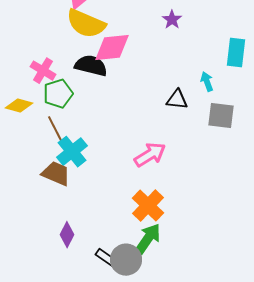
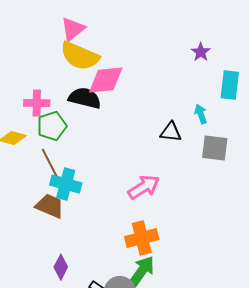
purple star: (172, 20) -> (201, 52), moved
pink cross: (43, 71) -> (37, 103), turned -30
cyan cross: (72, 152) -> (66, 184), turned -36
orange cross: (148, 206) -> (142, 238), turned 32

